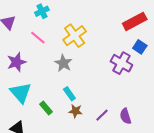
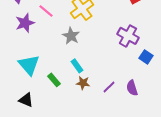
blue square: (140, 47) -> (146, 57), moved
purple star: (16, 62) -> (25, 23), moved

